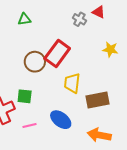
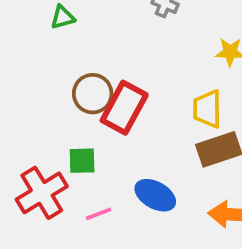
red rectangle: (57, 53) -> (124, 108), moved
yellow trapezoid: (72, 83) -> (207, 109), moved

